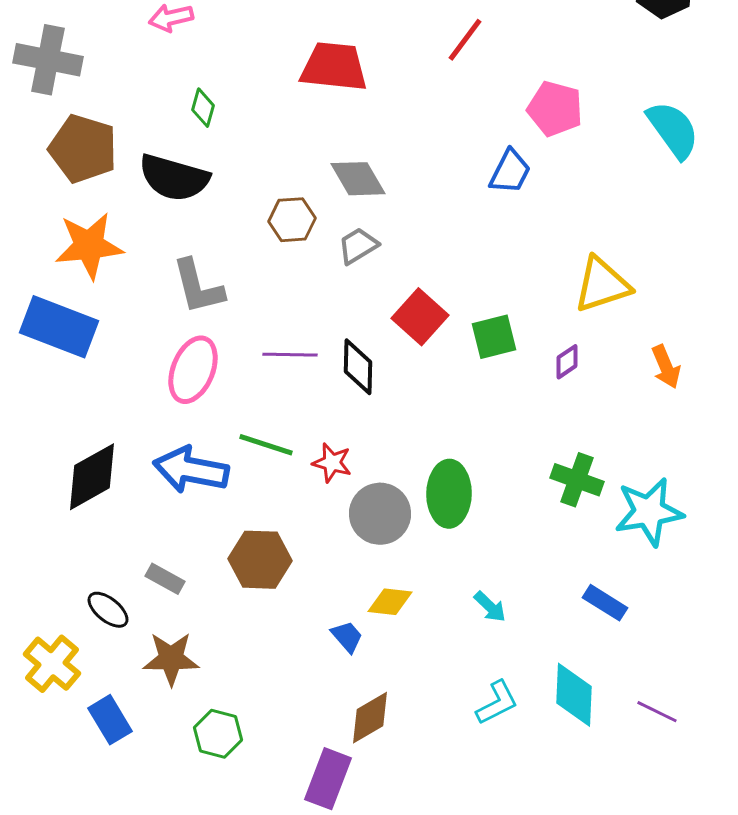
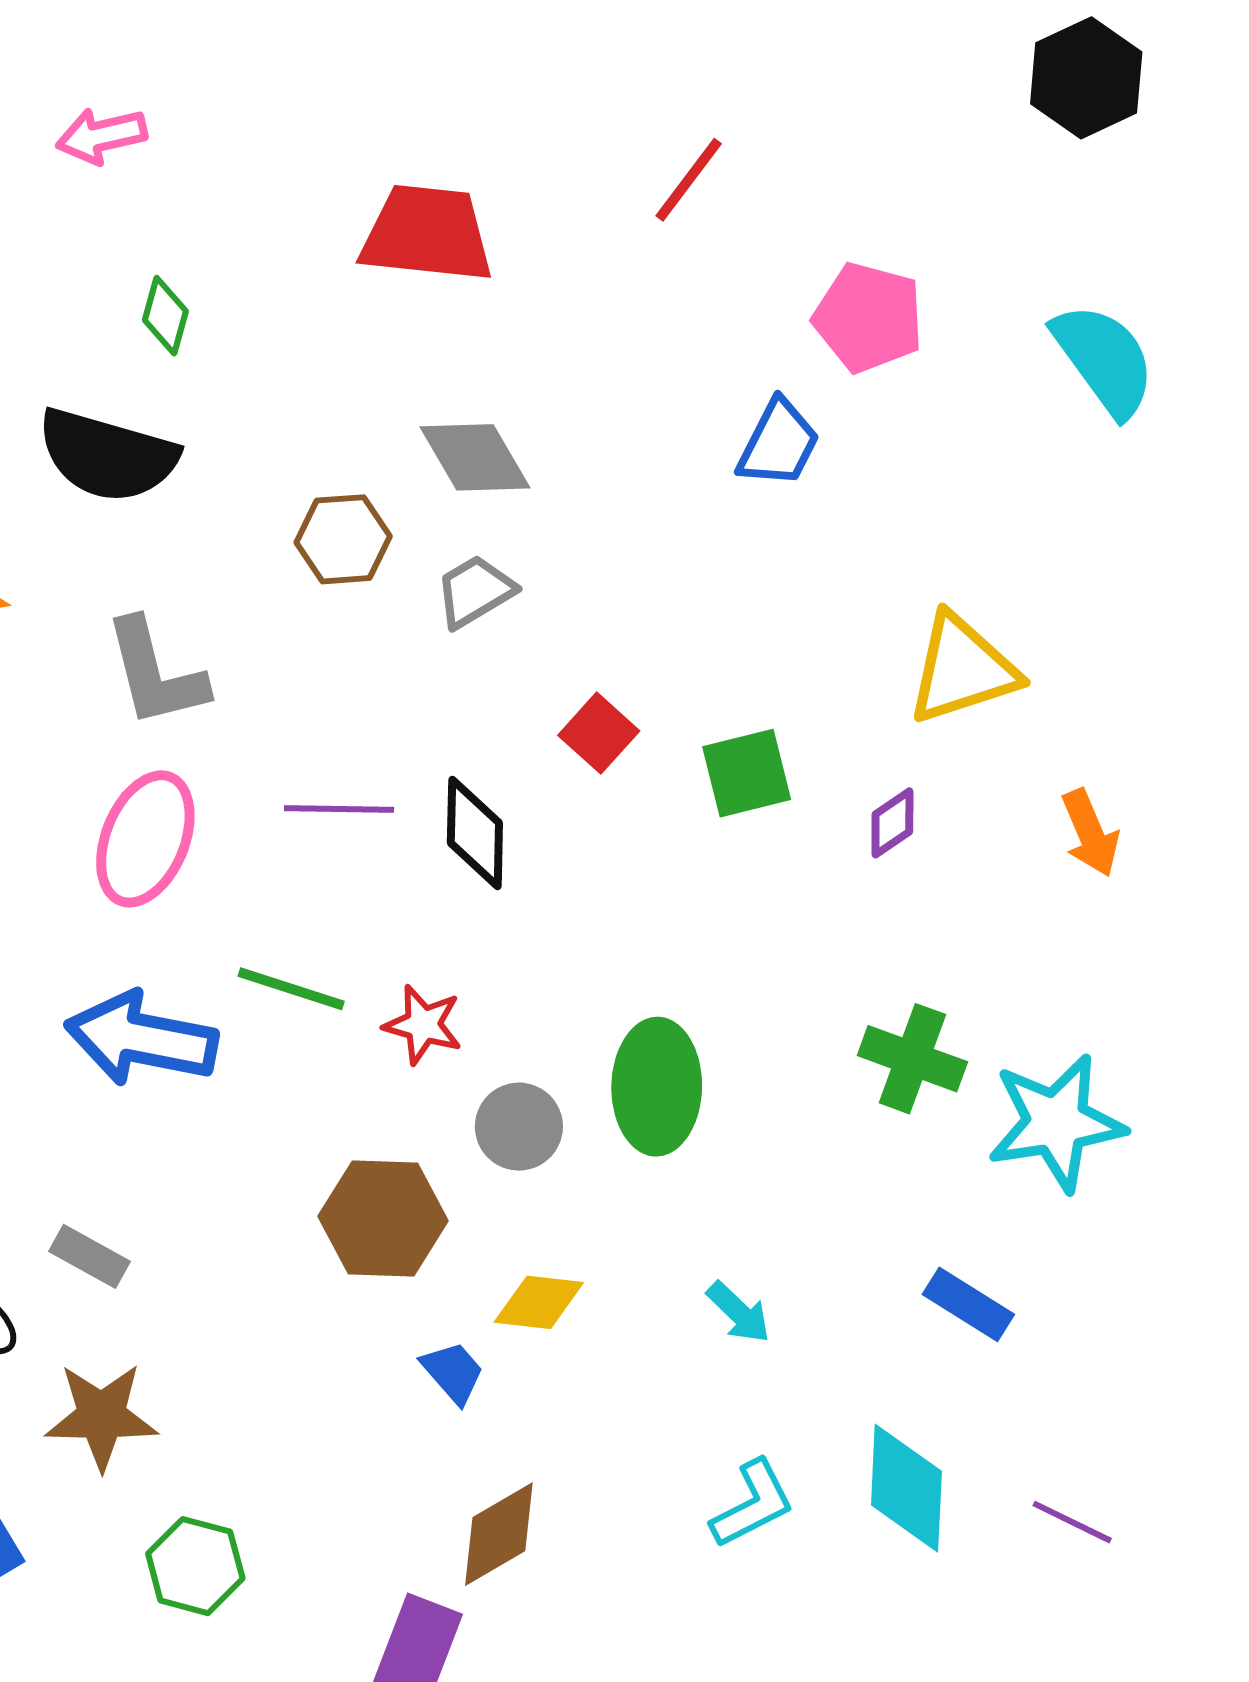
red square: (420, 317) -> (599, 733), size x0.7
gray circle: (380, 514) -> (519, 1127), size x0.7
brown hexagon: (260, 560) -> (383, 1218), moved

